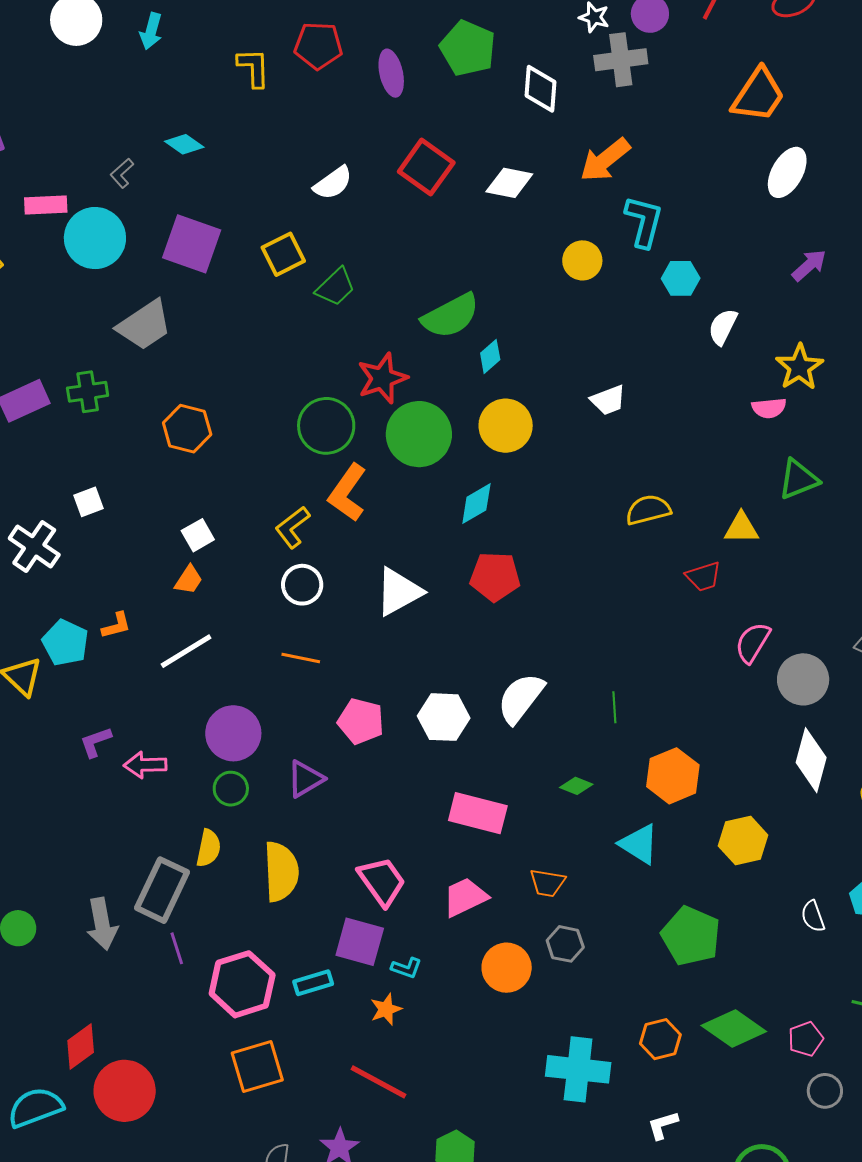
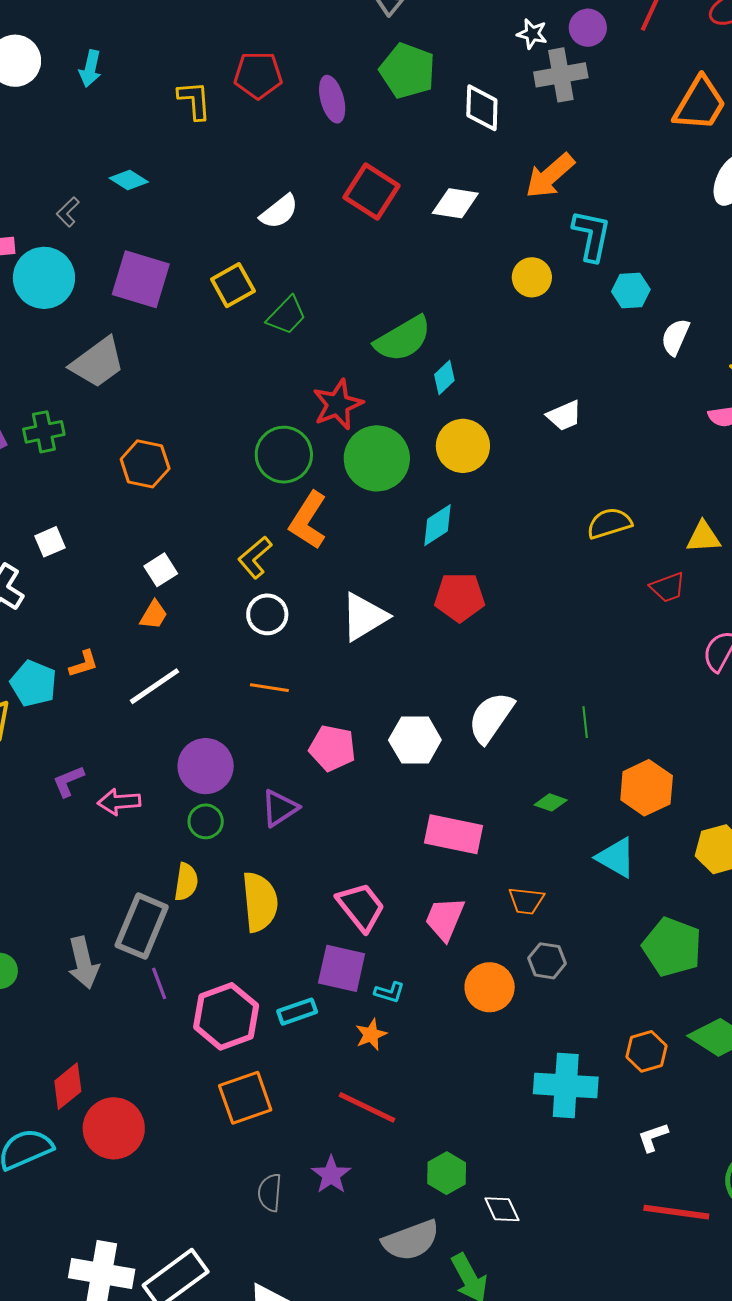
pink trapezoid: (465, 897) -> (445, 919), turned -39

